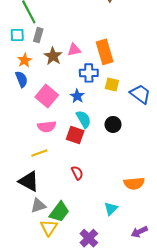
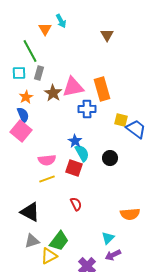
pink triangle: (74, 50) -> (73, 87), size x1.6
yellow square: (112, 84) -> (121, 120), moved
pink square: (47, 96) -> (21, 131), moved
blue star: (77, 96) -> (75, 141), moved
yellow line: (39, 153) -> (47, 179), moved
gray triangle: (38, 206) -> (32, 241), moved
yellow triangle: (49, 228) -> (49, 256), turned 30
purple arrow: (139, 232) -> (113, 255), moved

